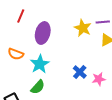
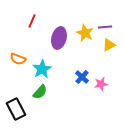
red line: (21, 16) -> (32, 21), moved
purple ellipse: (43, 33) -> (59, 38), moved

